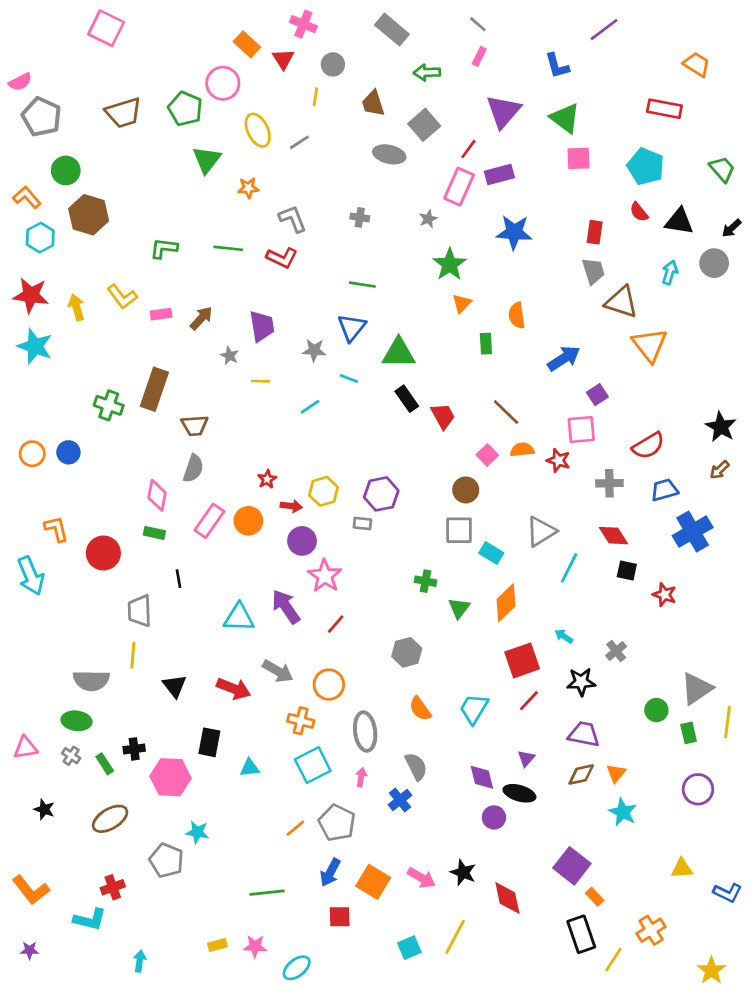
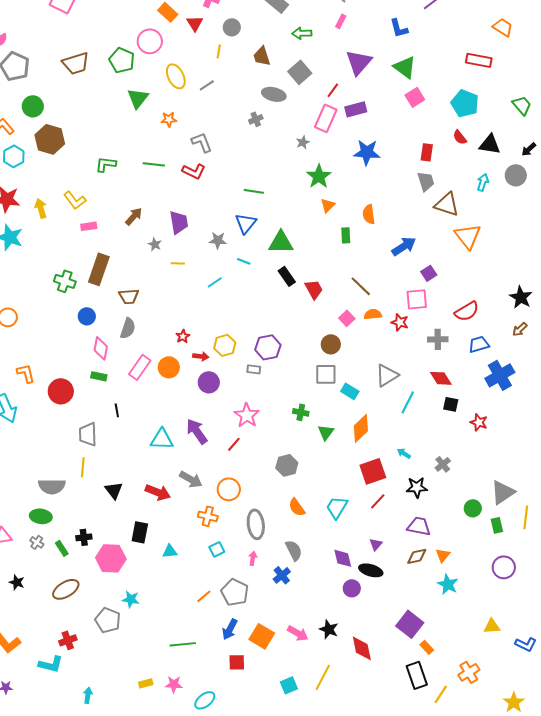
pink square: (579, 158) -> (415, 97), turned -30
gray cross: (360, 217) -> (256, 119), moved, turned -32
pink rectangle: (161, 314) -> (89, 226), moved
blue circle: (68, 452) -> (87, 316), moved
pink star: (325, 576) -> (247, 415), moved
cyan square: (313, 765) -> (217, 549), size x0.6

